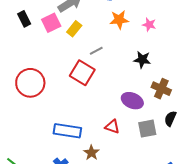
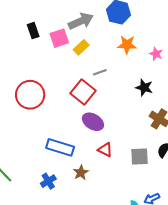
purple ellipse: (132, 101) -> (93, 122), moved

